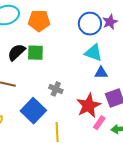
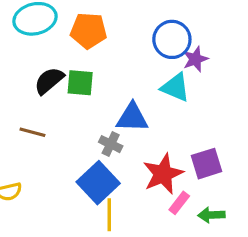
purple star: (110, 22) -> (195, 59), moved
blue triangle: (101, 73) -> (132, 117), moved, size x1.5
blue square: (33, 111) -> (98, 183), moved

